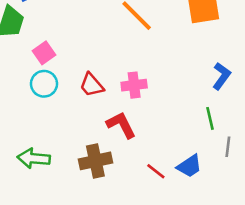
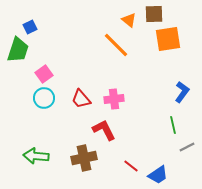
gray line: (228, 147) -> (187, 147), turned 56
blue trapezoid: (189, 166) -> (158, 175), moved

